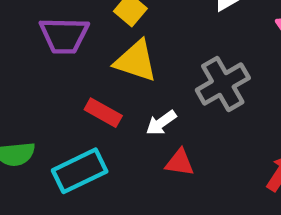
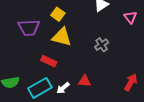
gray cross: (223, 84) -> (102, 45), size x0.6
white arrow: (161, 123) -> (63, 88), moved

